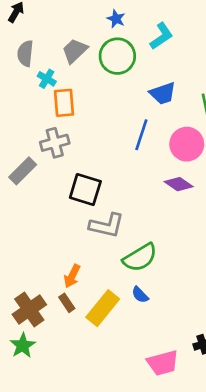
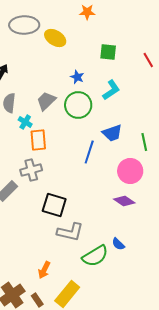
blue line: (141, 135) -> (89, 152), moved
blue semicircle: (140, 295) -> (118, 244), moved
brown rectangle: (67, 303) -> (37, 300), moved

